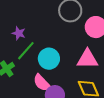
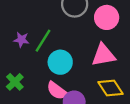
green line: (26, 51) -> (43, 41), moved

